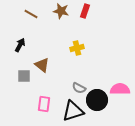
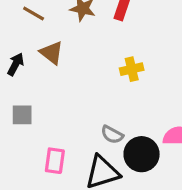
yellow cross: (77, 48) -> (132, 69), moved
brown triangle: (42, 65) -> (52, 53), moved

